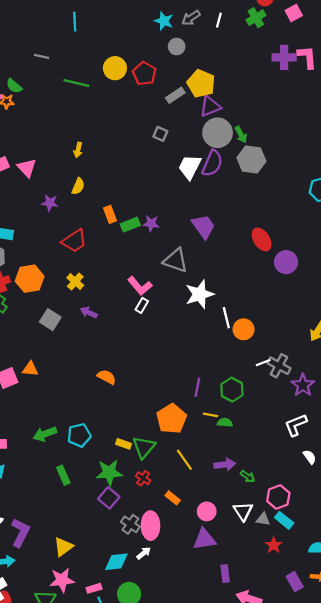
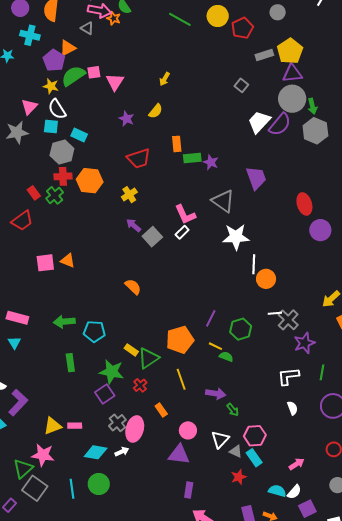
gray square: (50, 320) -> (152, 237), moved
pink rectangle: (94, 588) -> (75, 426), moved

